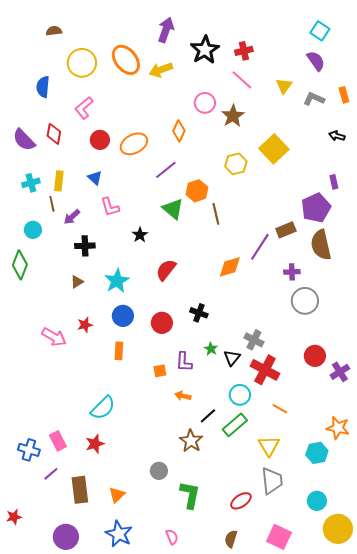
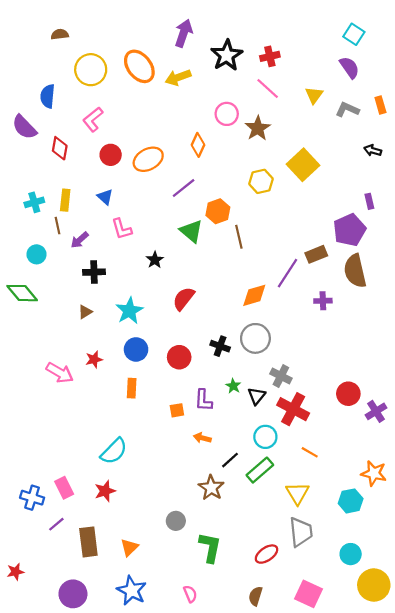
purple semicircle: (24, 140) -> (24, 127), moved
green diamond: (20, 265) -> (22, 293), turned -60
gray circle: (305, 301) -> (255, 338), moved

